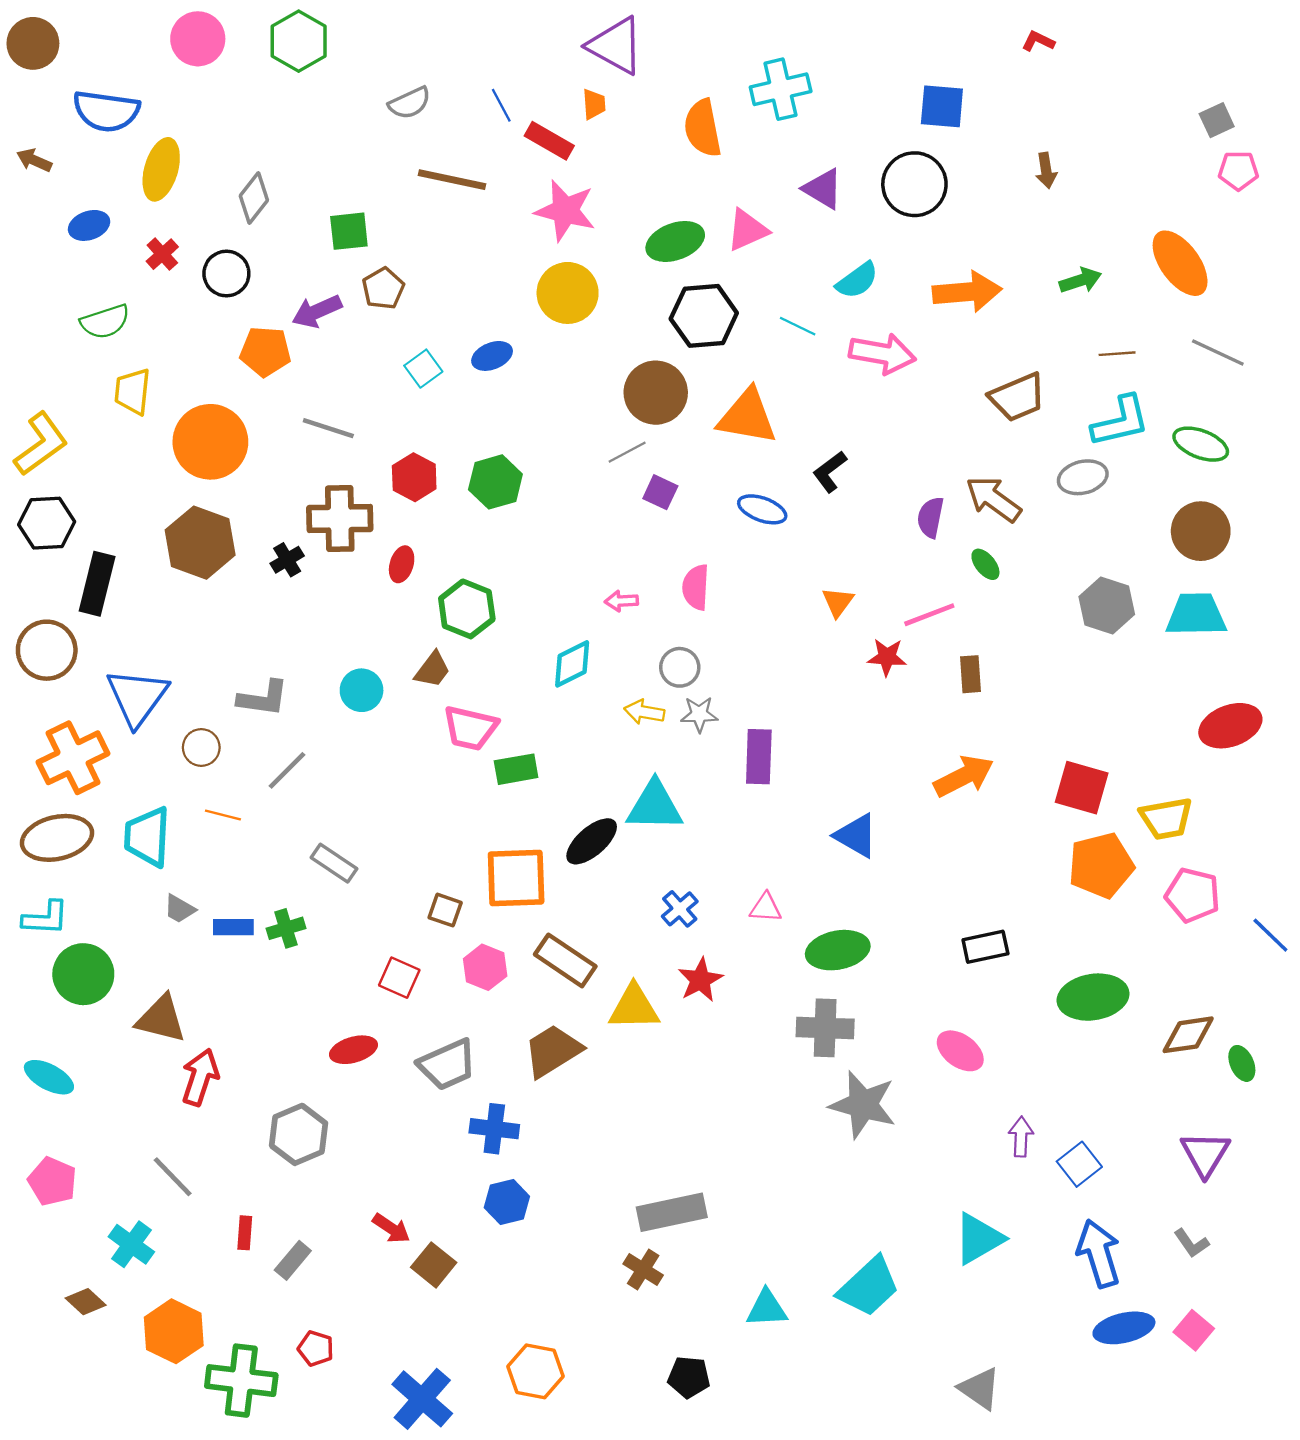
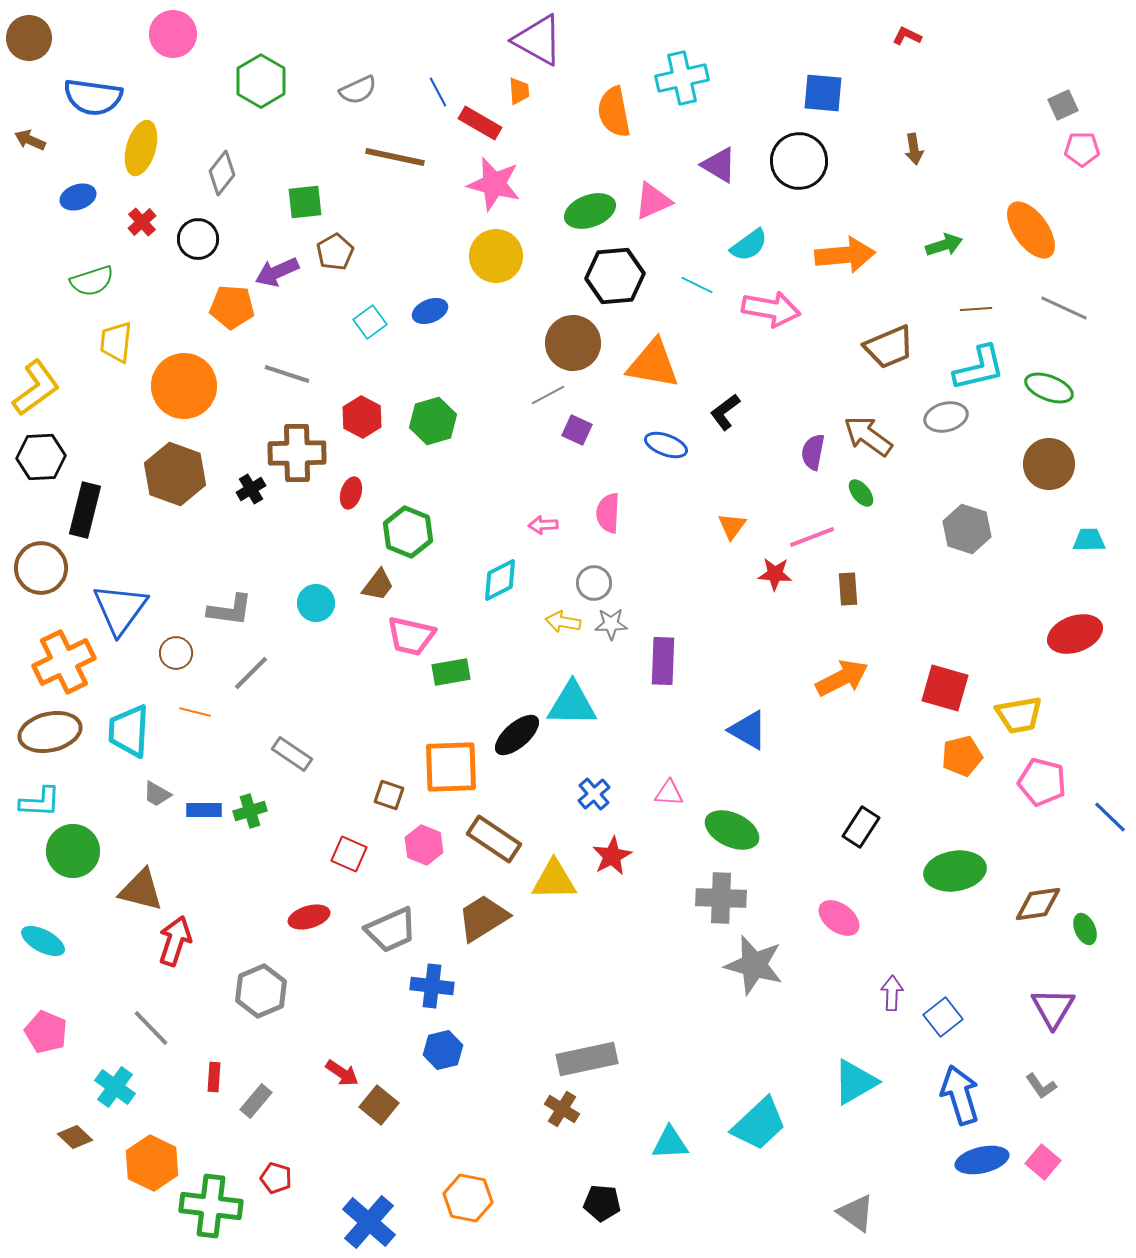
green hexagon: (299, 41) -> (261, 81), moved
cyan trapezoid: (1196, 615) -> (1089, 540), moved, size x0.6
orange pentagon: (1101, 865) -> (962, 756), size x0.7
black rectangle: (985, 947) -> (861, 827), turned -45
green ellipse: (838, 950) -> (732, 830), turned 36

